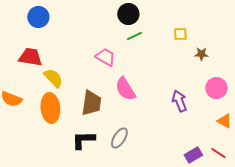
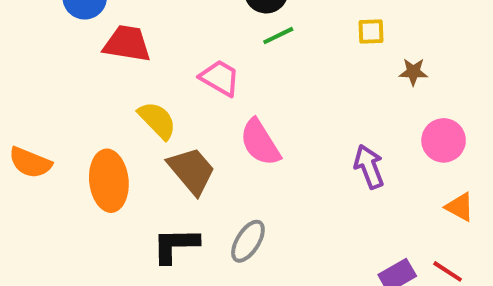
red trapezoid: (30, 57) -> (127, 44), moved
yellow semicircle: (53, 78) -> (157, 120), moved
brown trapezoid: (91, 103) -> (192, 171), turned -48

